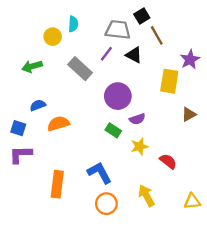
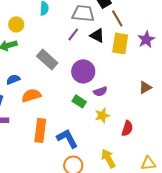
yellow circle: (53, 37) -> (16, 24), moved
gray rectangle: (80, 69) -> (47, 59), moved
yellow rectangle: (169, 81) -> (120, 43), moved
red semicircle: (168, 161) -> (127, 128), turned 70
orange rectangle: (57, 184) -> (40, 130), moved

